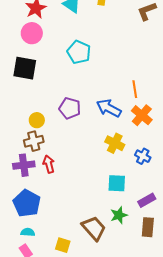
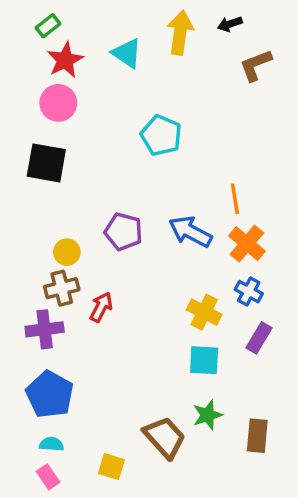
cyan pentagon: (79, 52) -> (161, 135), moved
yellow cross: (115, 143) -> (204, 312), moved
blue cross: (143, 156) -> (249, 292), moved
red arrow: (49, 164) -> (101, 307), moved, turned 42
purple rectangle: (147, 200) -> (259, 338), moved, turned -30

